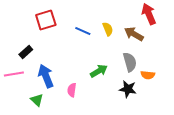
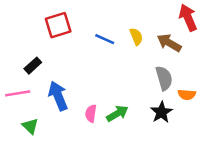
green arrow: (99, 71) -> (117, 114), moved
black star: (128, 89) -> (161, 112), turned 30
green triangle: (37, 100) -> (30, 126), moved

